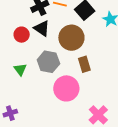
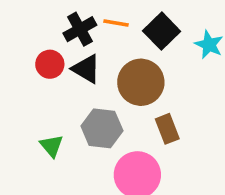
red circle: (22, 35) -> (50, 64), moved

